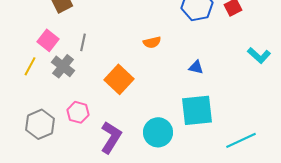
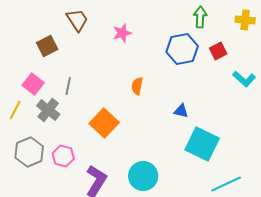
orange semicircle: (152, 42) -> (137, 86), turned 114
cyan L-shape: (259, 55) -> (244, 79), moved
cyan square: (197, 110) -> (202, 144), moved, turned 32
gray hexagon: (40, 124) -> (29, 152), moved

